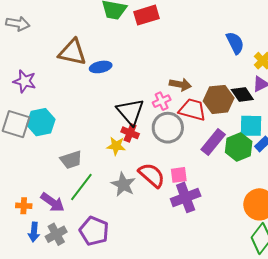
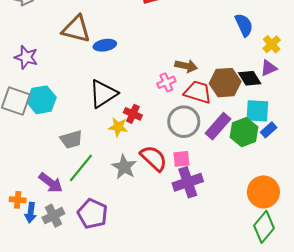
black triangle: (130, 112) -> (103, 94), moved, turned 36
gray circle: (168, 128) -> (184, 122), moved
orange cross: (24, 206) -> (18, 200), moved

